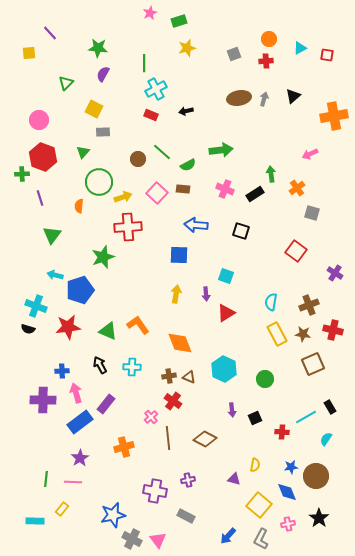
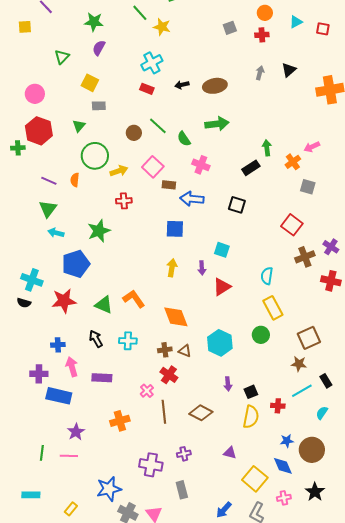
yellow star: (187, 48) -> (162, 27), moved, turned 30
green line: (144, 63) -> (140, 13), moved, turned -42
brown ellipse: (239, 98) -> (215, 86), moved
pink arrow: (310, 154) -> (312, 147), moved
green semicircle: (188, 165) -> (184, 139), turned 84
brown rectangle: (183, 189) -> (169, 185), moved
pink cross: (225, 189) -> (201, 165), moved
purple line: (40, 198) -> (49, 181), moved, turned -49
red cross: (128, 227) -> (124, 201), size x0.6
cyan arrow: (55, 275) -> (56, 233), moved
brown cross: (309, 305) -> (305, 257), moved
red cross: (333, 330) -> (331, 281), moved
brown star: (303, 334) -> (299, 364), moved
green circle: (265, 379) -> (261, 335), moved
purple cross: (43, 400) -> (39, 374), size x0.7
purple rectangle: (106, 404) -> (102, 378), turned 54
blue rectangle: (80, 422) -> (59, 396), moved, turned 50
yellow semicircle: (255, 465) -> (251, 417), moved, size x1.6
yellow rectangle: (62, 509) -> (71, 509), moved
gray rectangle: (186, 516) -> (182, 490), turned 48

